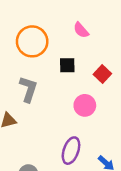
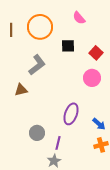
gray L-shape: (28, 89) -> (37, 65), turned 35
pink circle: (85, 105) -> (92, 78), moved

